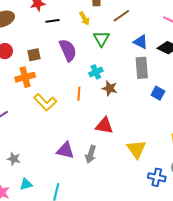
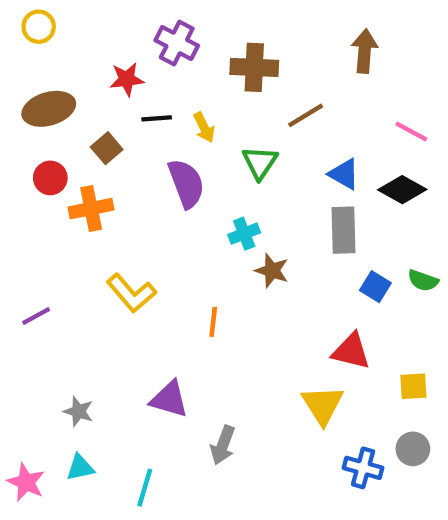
yellow arrow: (84, 18) -> (204, 127), moved
brown square: (34, 55) -> (107, 148), moved, turned -32
orange cross: (25, 77) -> (91, 209), moved
orange line: (79, 94) -> (213, 322), moved
red triangle: (104, 126) -> (351, 351), moved
gray arrow: (91, 154) -> (223, 445), moved
gray star: (14, 159) -> (78, 411), moved

